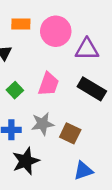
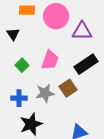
black rectangle: (92, 89) -> (86, 64), turned -65
brown square: (70, 133) -> (68, 88), moved, turned 30

